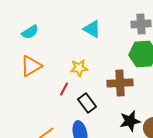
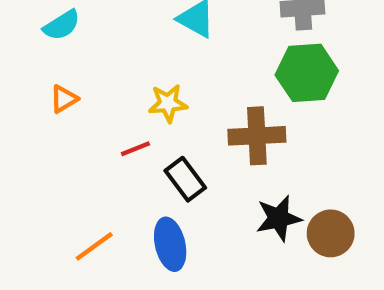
orange triangle: (31, 66) -> (64, 99), size x0.6
red line: (64, 89) -> (135, 149), turned 40

